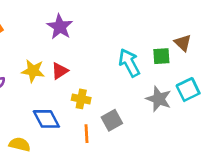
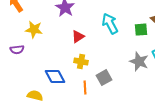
cyan arrow: (129, 63) -> (110, 24), moved
yellow star: (33, 71) -> (34, 30), moved
red triangle: (60, 71) -> (78, 37), moved

